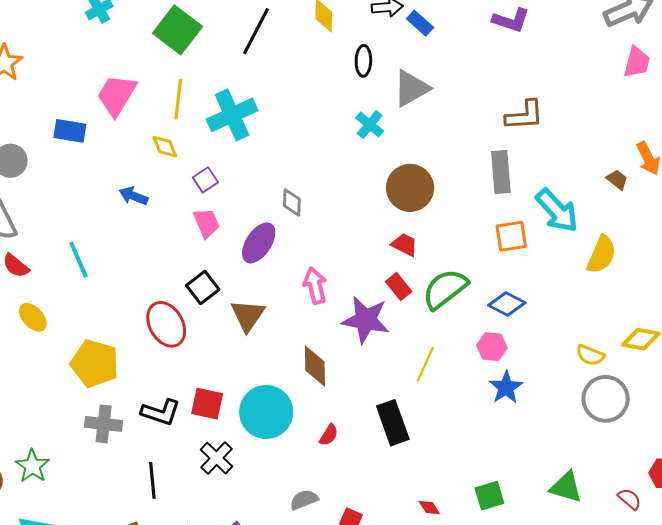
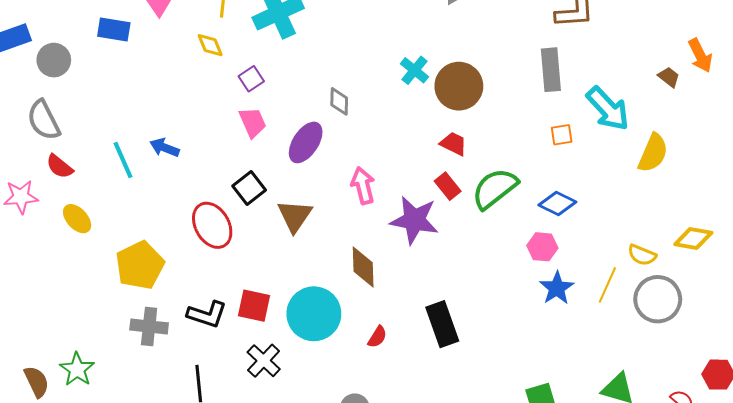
cyan cross: (370, 125) -> (414, 70), moved
blue arrow: (133, 196) -> (165, 148), moved
orange square: (511, 236) -> (562, 135), size x0.7
yellow pentagon: (95, 363) -> (140, 265), turned 30
yellow line: (425, 364) -> (607, 285), moved

